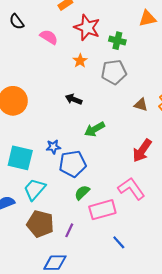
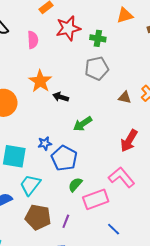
red star: (87, 28) -> (68, 28), turned -30
pink semicircle: (49, 37) -> (33, 40), turned 60
orange star: (80, 61) -> (40, 81), moved, size x1.6
blue pentagon: (73, 164) -> (64, 158), turned -30

